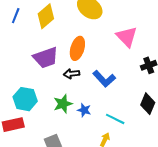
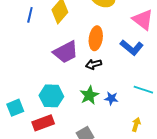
blue L-shape: (104, 79) -> (132, 48), moved
cyan line: (115, 119) -> (143, 90), moved

